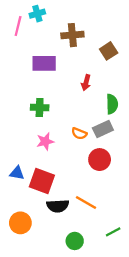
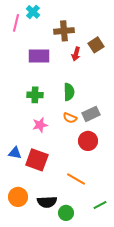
cyan cross: (37, 14) -> (33, 12), turned -32
red arrow: (86, 83) -> (76, 54), moved
green semicircle: (112, 104) -> (69, 92), moved
black semicircle: (58, 206) -> (47, 202), moved

